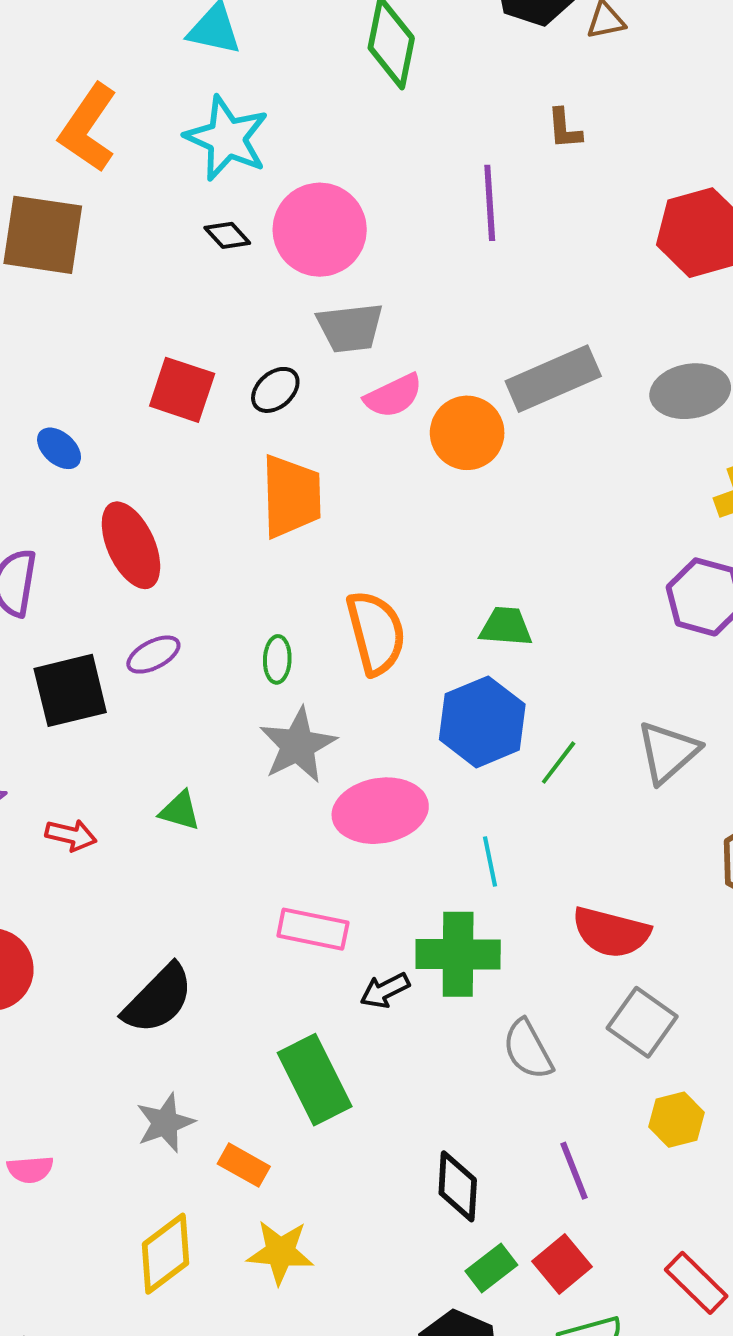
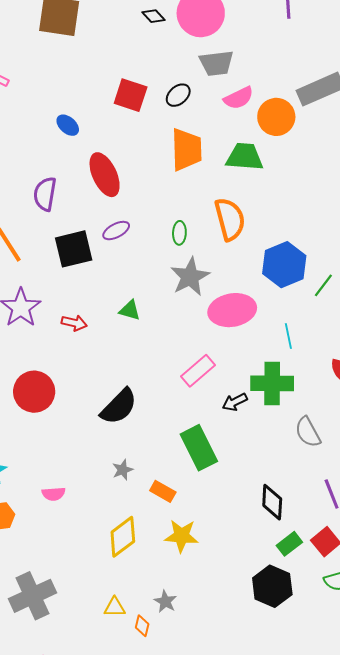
green trapezoid: (506, 627) -> (245, 157), moved, size x1.4
pink rectangle: (313, 929) -> (198, 371), turned -52
gray star: (165, 1123) -> (123, 470), size x0.7

